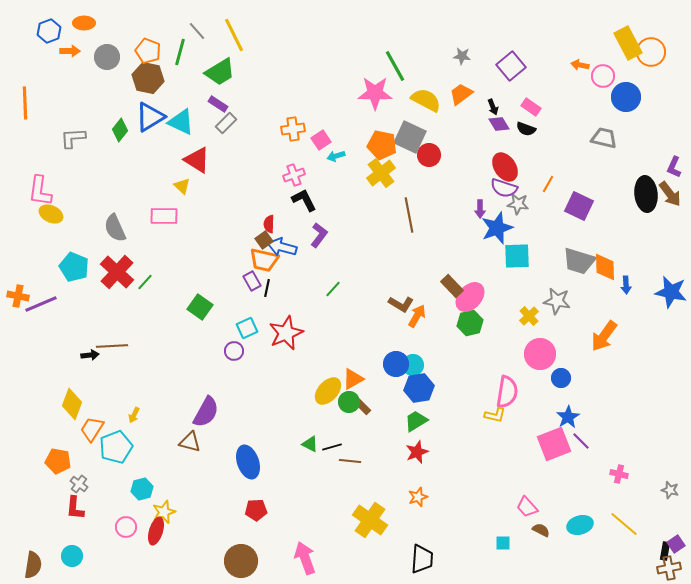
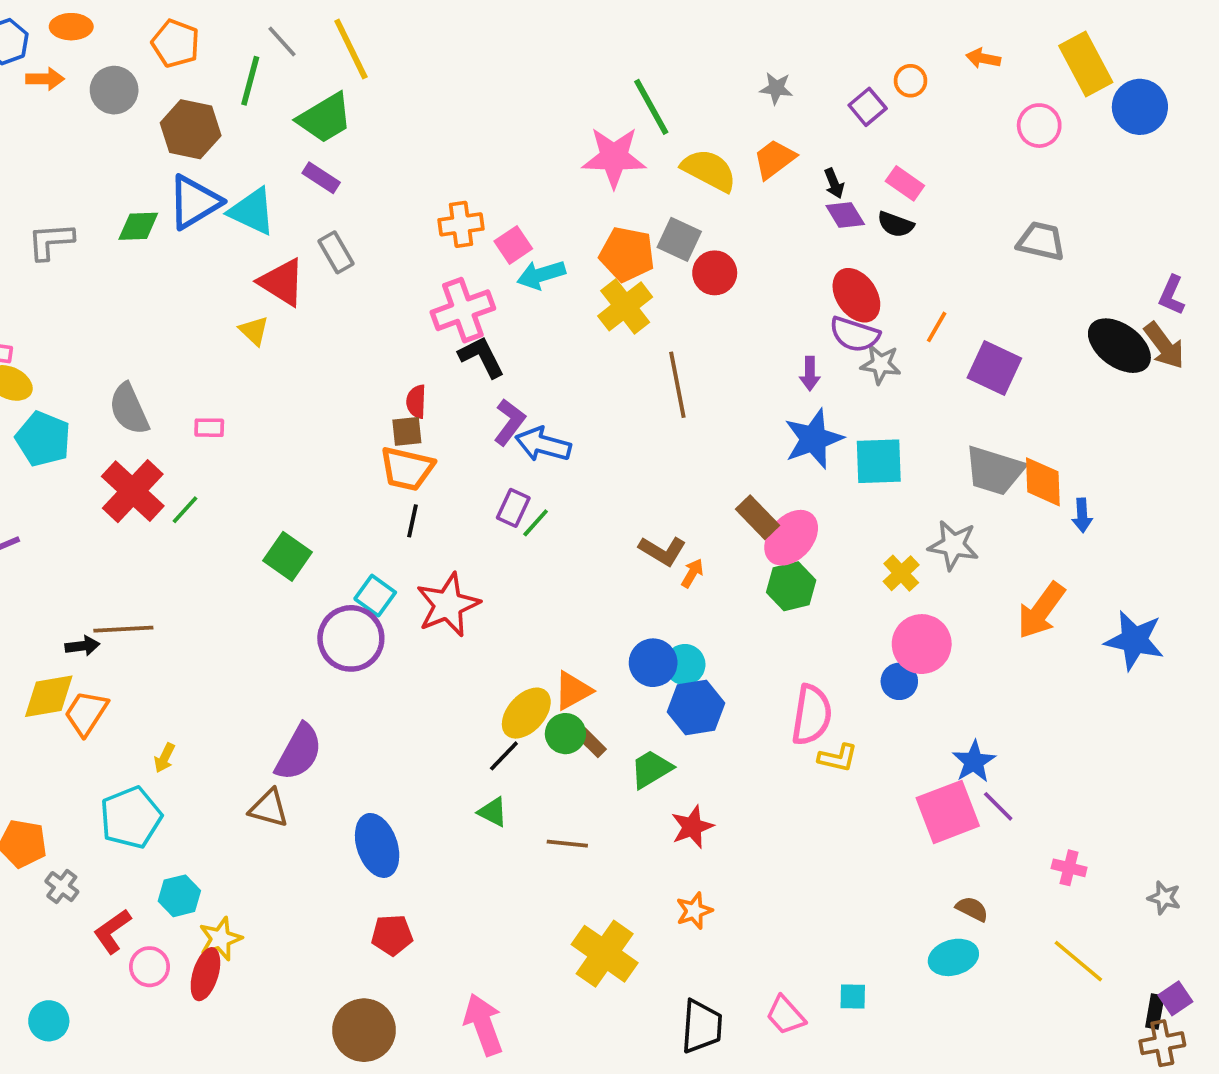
orange pentagon: (148, 51) -> (176, 43), moved
orange circle: (651, 52) -> (911, 81), moved, size x0.6
orange arrow: (580, 65) -> (983, 58), moved
purple square: (511, 66) -> (868, 107), size x0.7
blue circle: (626, 97) -> (1140, 107), moved
gray rectangle: (226, 123) -> (336, 252), moved, turned -75
green diamond: (120, 130) -> (138, 226), turned 50
gray square: (410, 137) -> (679, 239), size x0.7
cyan arrow: (336, 156) -> (541, 275), size x1.4
pink cross: (294, 175) -> (463, 310), size x1.5
black ellipse: (646, 194) -> (1119, 346), turned -48
pink rectangle: (164, 216) -> (209, 428), moved, size x0.6
blue star: (497, 228) -> (814, 439), moved
brown square: (264, 240) -> (407, 431), turned 30
blue arrow: (282, 247) -> (543, 444), moved
cyan pentagon: (74, 267) -> (43, 439), moved
purple rectangle: (252, 281) -> (513, 508), moved, turned 54
blue star: (671, 292) -> (1134, 640), moved
orange arrow: (417, 316) -> (692, 573), size x0.7
cyan square: (247, 328) -> (375, 596), turned -30
purple circle: (234, 351) -> (351, 638), size x1.8
blue circle: (561, 378) -> (899, 681), moved
pink semicircle: (507, 392) -> (812, 715), moved
yellow diamond: (72, 404) -> (49, 696), moved, turned 60
green trapezoid: (416, 421) -> (651, 769), moved
orange trapezoid: (92, 429) -> (86, 713), moved
black line: (332, 447) -> (504, 756), moved, turned -30
pink trapezoid: (527, 507) -> (786, 1015), moved
red L-shape: (75, 508) -> (112, 931), moved, turned 50
cyan ellipse: (580, 525) -> (953, 957), moved
brown semicircle: (541, 530) -> (972, 909), moved

